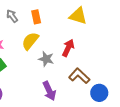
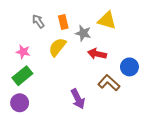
red arrow: (68, 48) -> (97, 54), turned -102
gray star: (46, 59) -> (83, 33), moved
blue circle: (99, 93) -> (129, 67), moved

